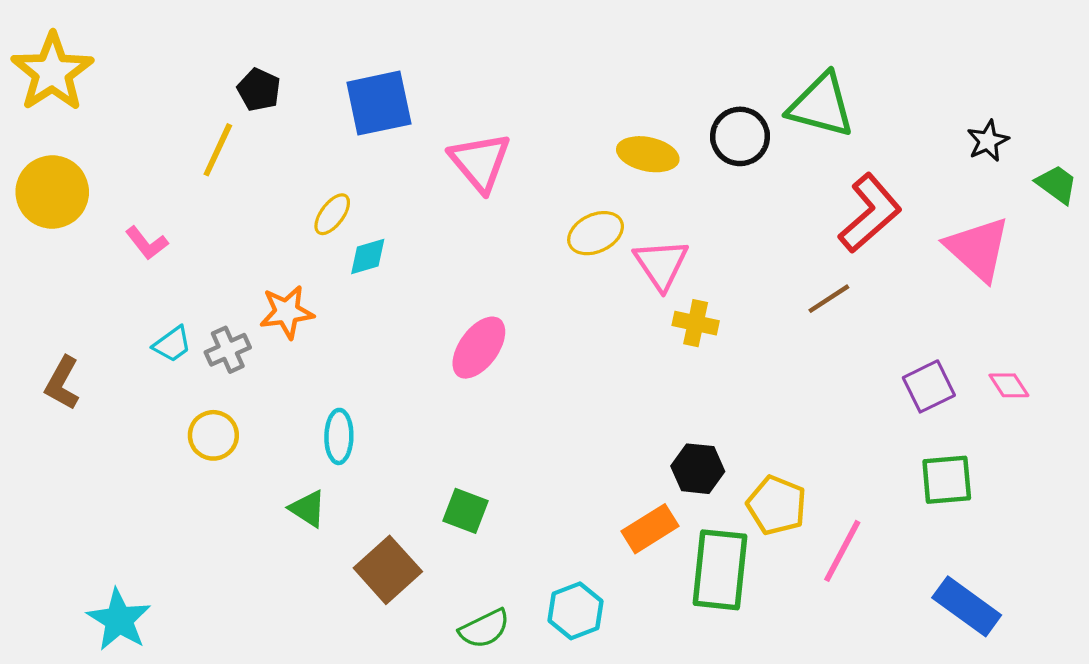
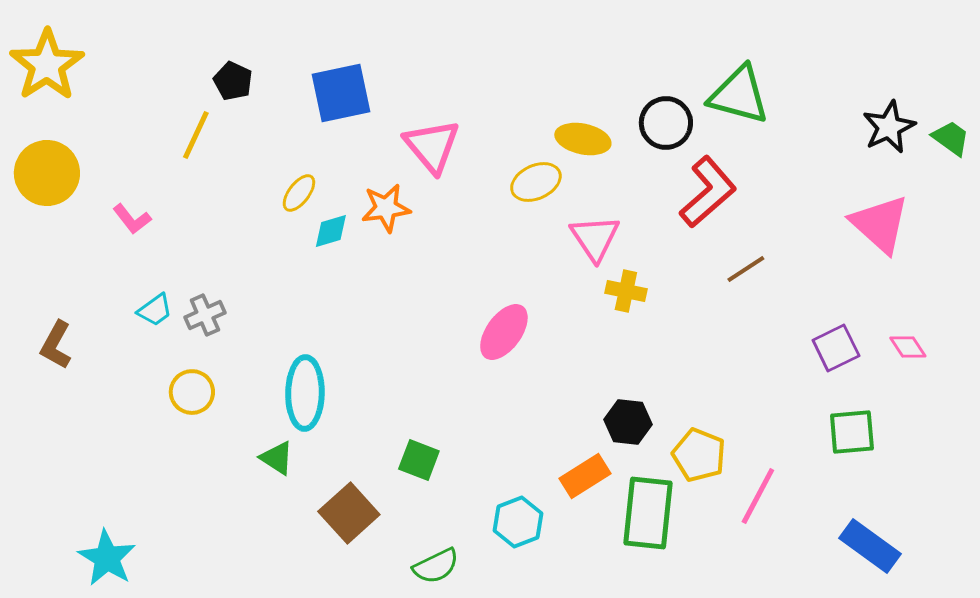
black star: (988, 141) -> (889, 127), size x1.4
green trapezoid: (1057, 184) -> (951, 138), moved
red L-shape: (870, 213) -> (708, 192), moved
yellow ellipse: (596, 233) -> (536, 182), moved
orange star: (287, 312) -> (386, 208), moved
pink ellipse: (479, 348) -> (504, 332), moved
cyan ellipse: (339, 436) -> (305, 393), size x1.5
cyan hexagon: (576, 611) -> (518, 522), moved

